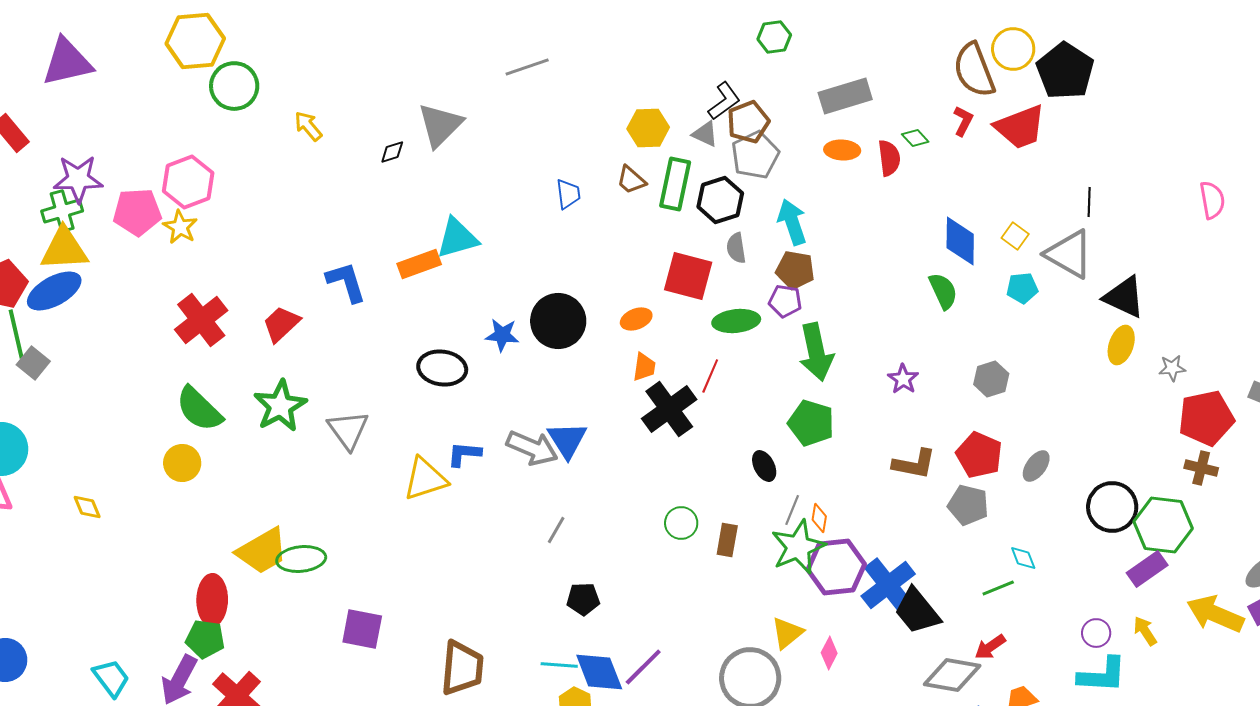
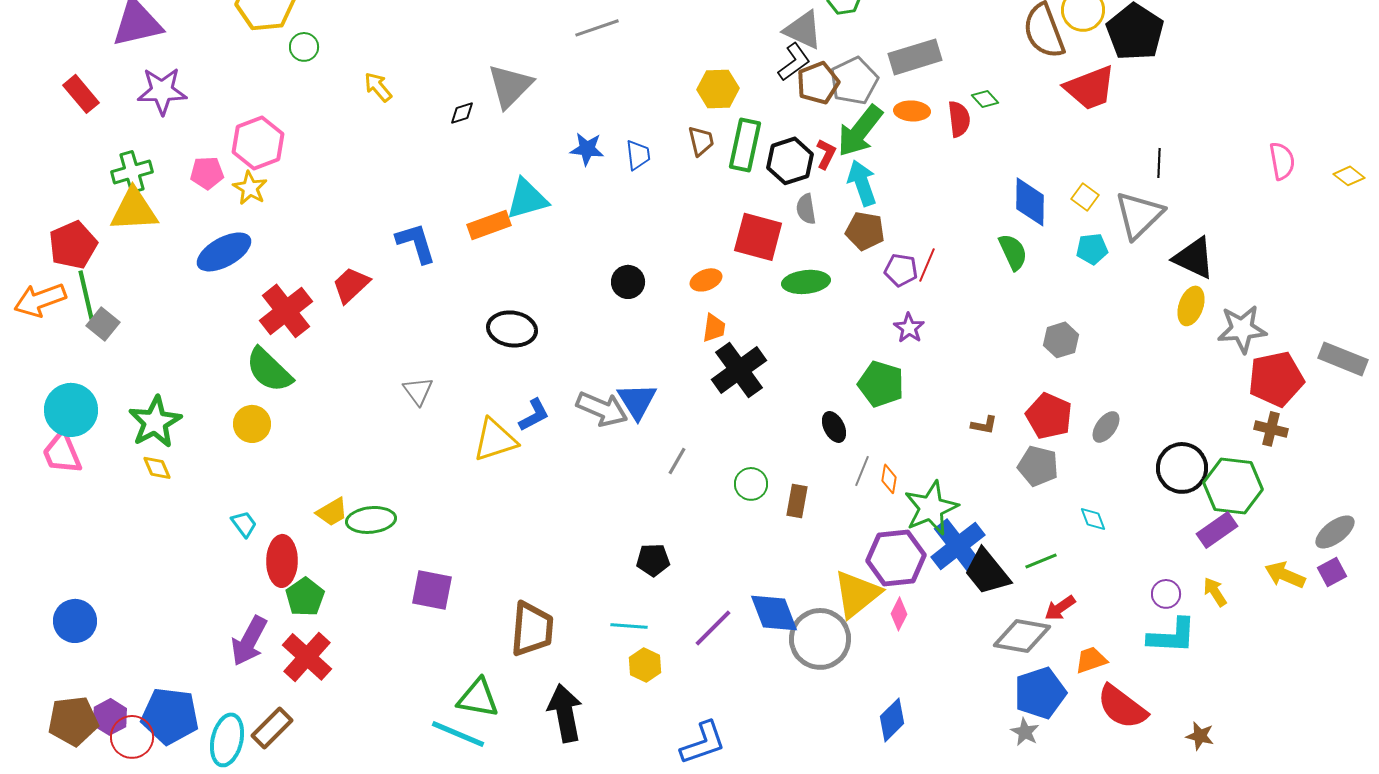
green circle: (234, 86) -> (304, 47), size x0.6
red L-shape: (963, 121) -> (826, 154), moved
gray triangle: (705, 134) -> (803, 30), moved, size x1.5
gray pentagon: (755, 155) -> (854, 81), moved
purple star: (78, 179) -> (162, 91), moved
brown trapezoid: (631, 180) -> (701, 141), turned -144
pink pentagon: (137, 212) -> (207, 173), size x0.7
gray triangle: (1069, 254) -> (1139, 215), turned 46
blue ellipse: (54, 291) -> (224, 252), moved
purple pentagon: (785, 301) -> (901, 270), moved
red cross: (201, 320) -> (286, 311), moved
black circle: (558, 321) -> (628, 282), size x0.6
blue star: (502, 335) -> (587, 149), moved
green arrow: (816, 352) -> (860, 131), moved, turned 50
gray star: (1172, 368) -> (1242, 329), size x1.8
red line: (710, 376) -> (927, 265), moved
purple star: (903, 379) -> (909, 328), moved
green star: (280, 406) -> (155, 422), moved
gray triangle: (348, 430) -> (418, 391), size x0.7
blue L-shape: (464, 454) -> (534, 415), turned 147
brown L-shape: (914, 464) -> (984, 425), size x0.6
gray line: (556, 530) -> (677, 461), moved
green star: (798, 547) -> (931, 508), moved
yellow trapezoid: (262, 551) -> (332, 512), size x0.6
purple hexagon: (836, 567) -> (896, 558), moved
green line: (998, 588) -> (1041, 561), moved
yellow arrow: (1215, 614) -> (1285, 575), size x0.7
yellow triangle: (787, 633) -> (857, 594), size x1.5
green pentagon: (205, 639) -> (305, 597), moved, turned 30
blue diamond: (599, 672) -> (774, 613), moved
cyan trapezoid: (111, 678) -> (244, 524), moved, size x0.7

